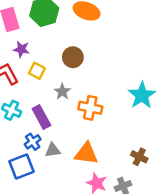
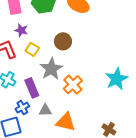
gray star: (62, 92) -> (51, 69), size x1.6
orange cross: (90, 108) -> (73, 85), turned 30
gray triangle: (53, 150) -> (45, 110), moved

